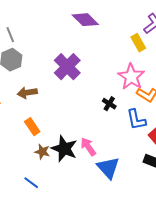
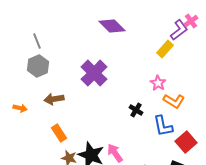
yellow rectangle: (138, 43) -> (165, 49), turned 72
pink star: (131, 77) -> (158, 83), size x0.6

